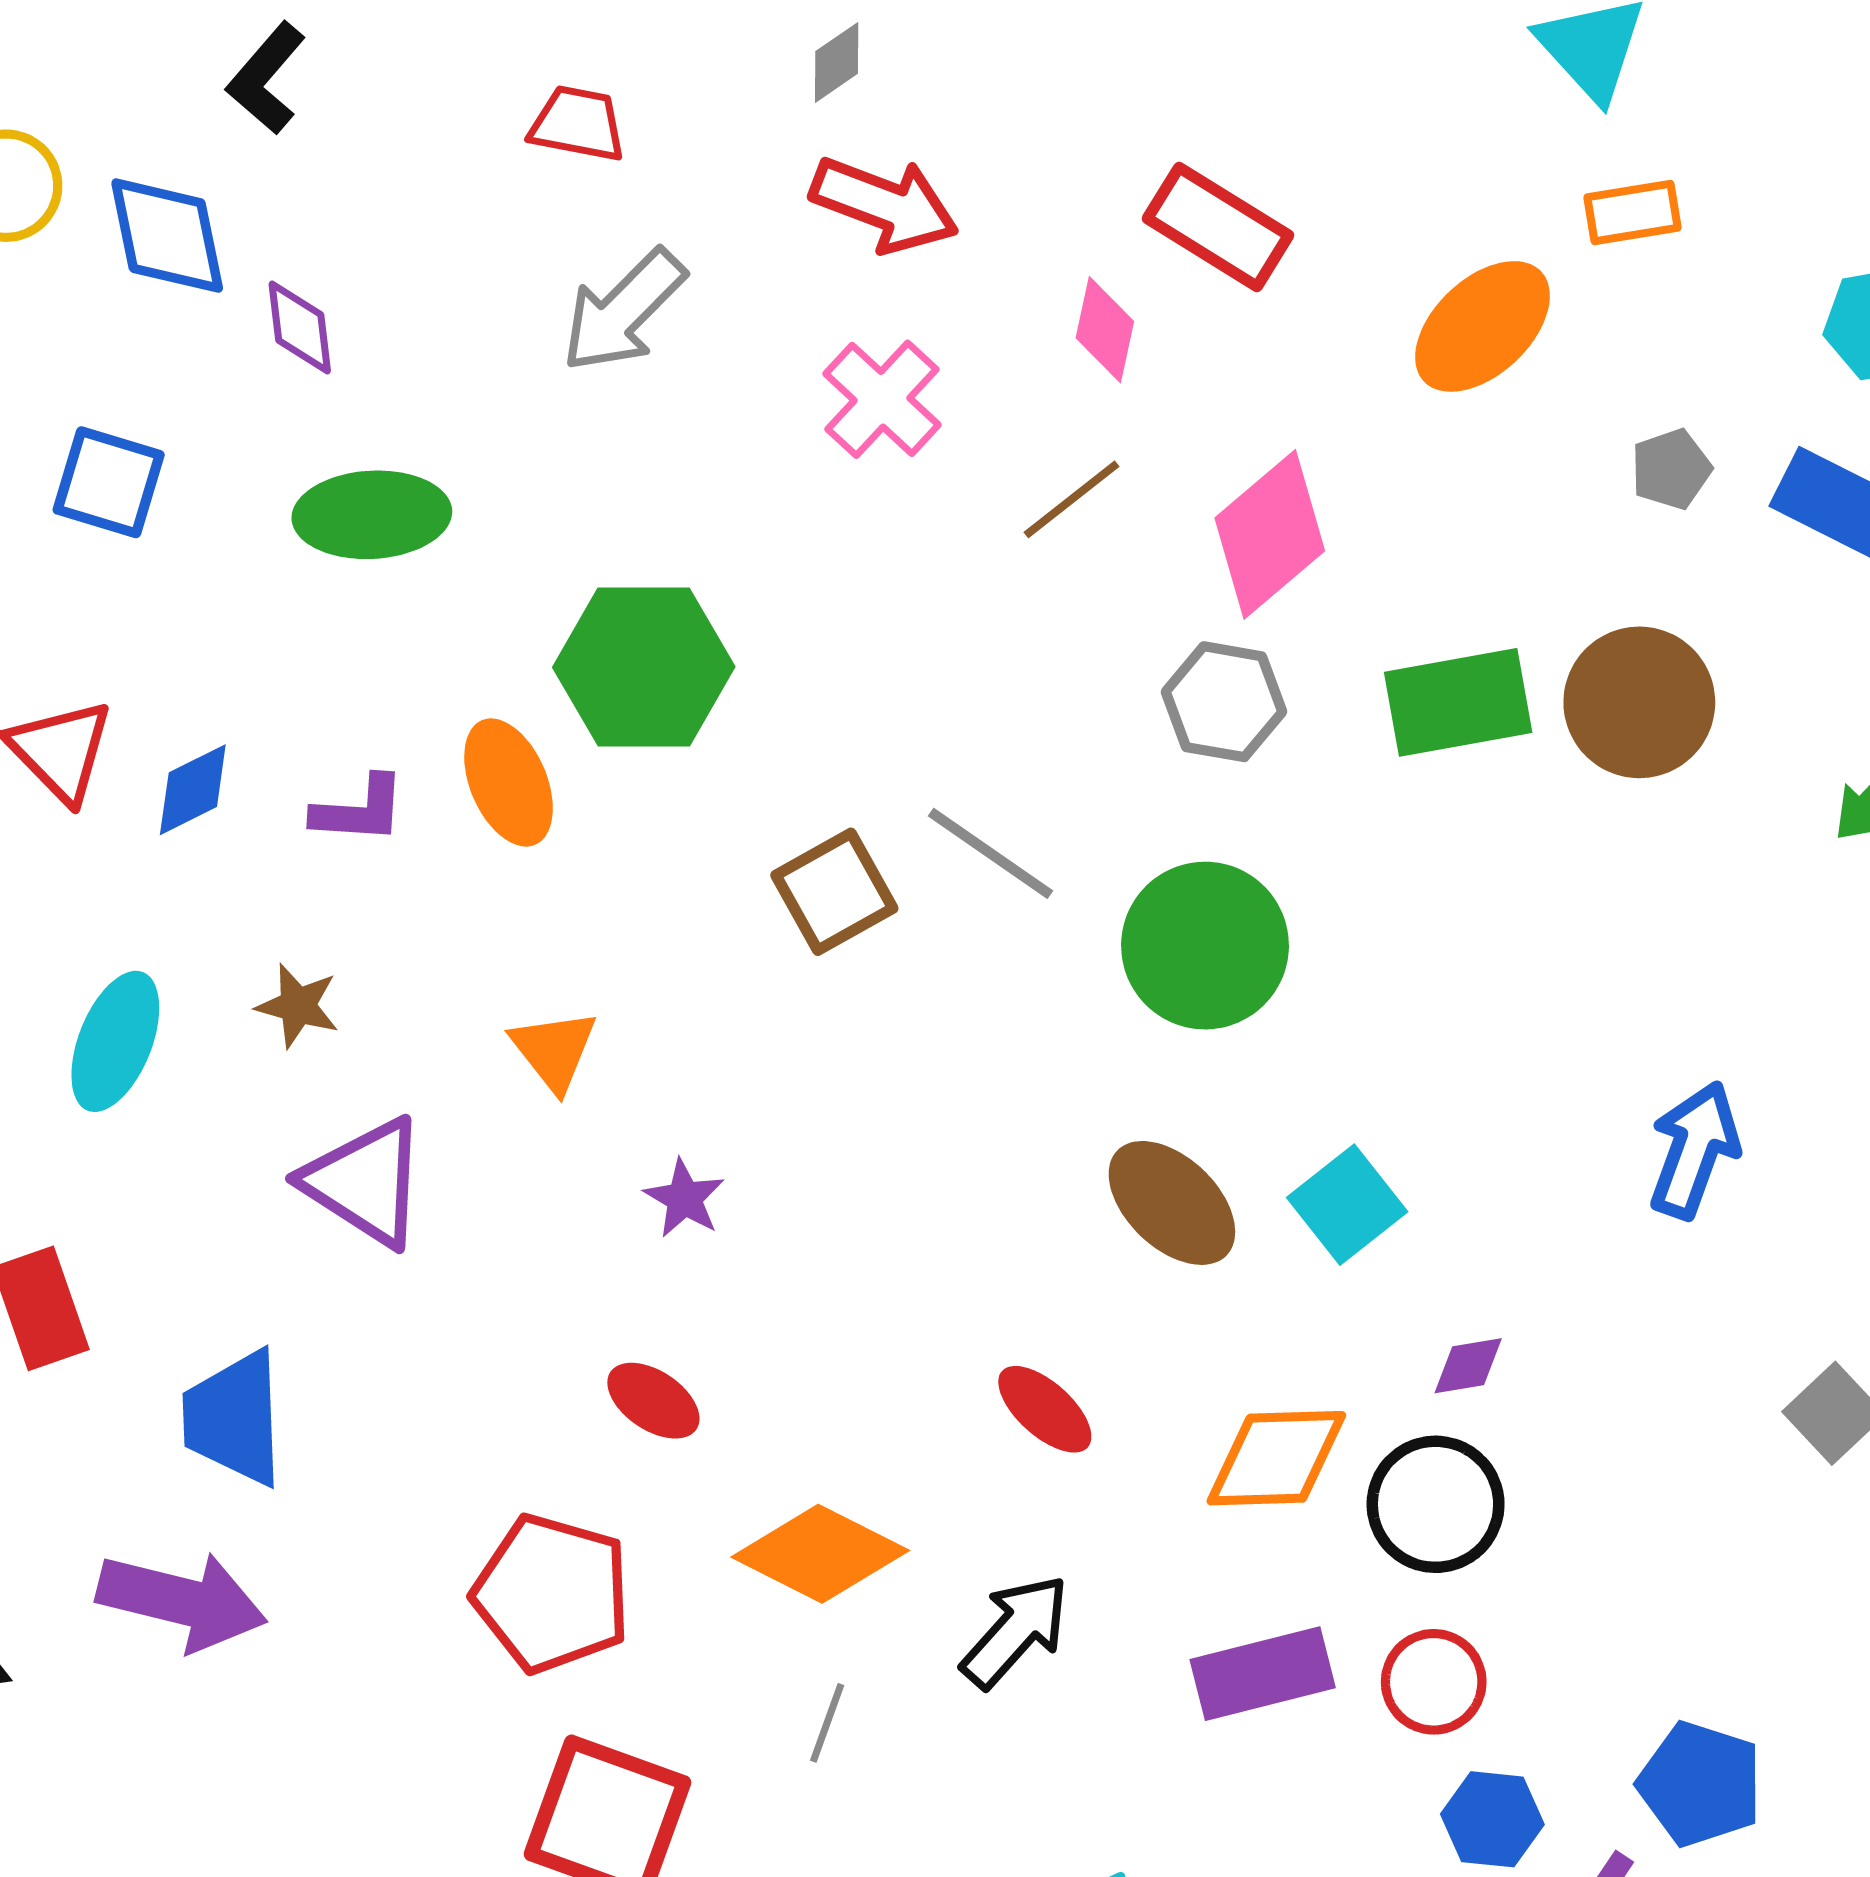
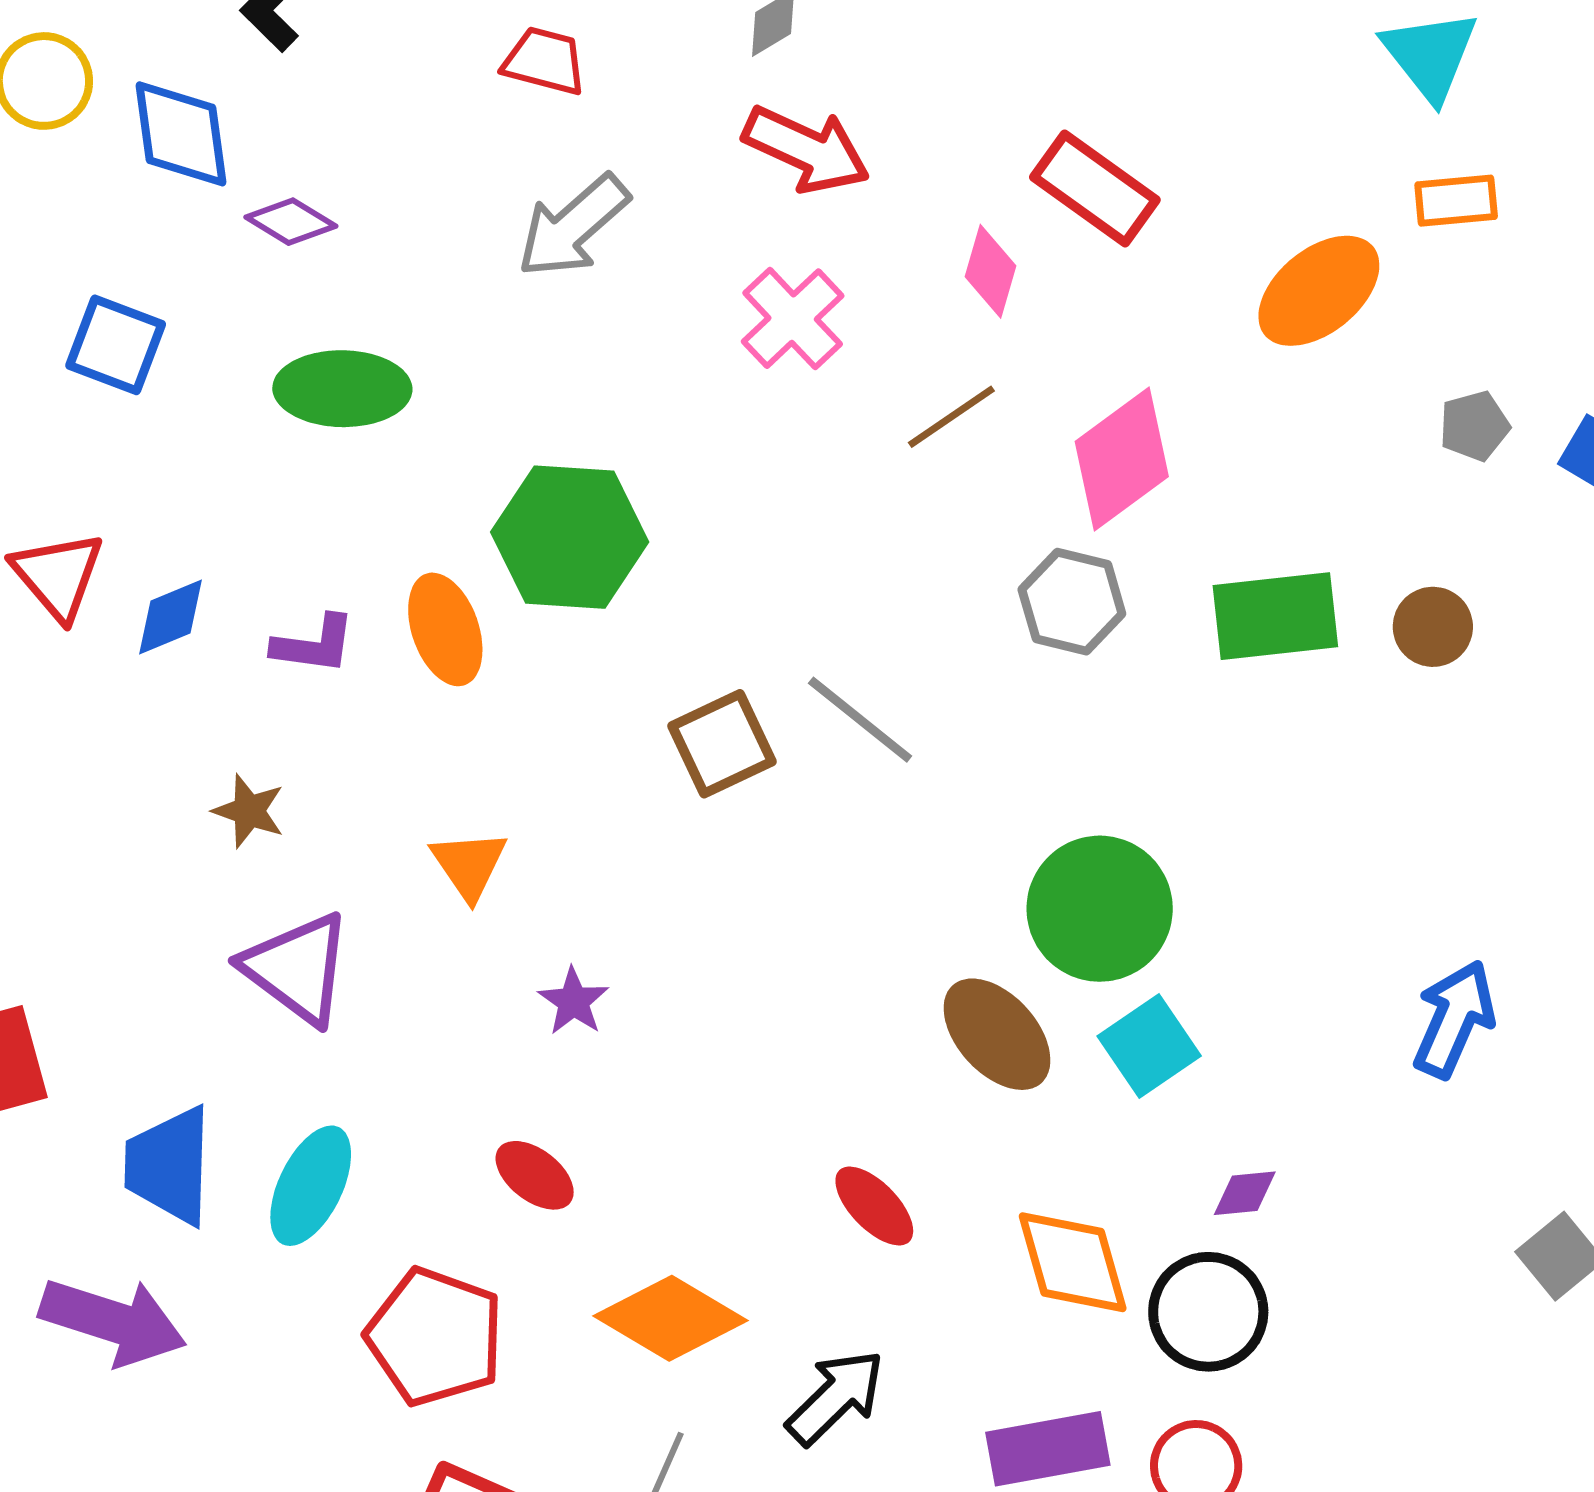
purple diamond: (300, 327) -> (291, 222), turned -56
brown circle: (1639, 702) -> (1433, 627), size x0.6
green circle: (1205, 946) -> (1100, 909), moved
cyan ellipse: (115, 1041) -> (311, 1186), moved
orange diamond: (1276, 1458) -> (1073, 1262), turned 72

